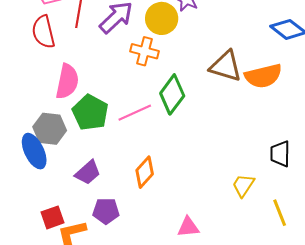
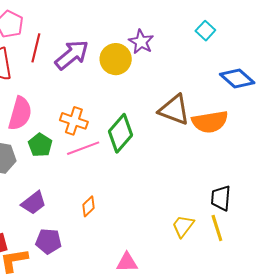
orange cross: (144, 51) -> (74, 121), moved
green pentagon: (90, 112) -> (40, 145), size x0.7
orange diamond: (145, 172) -> (88, 206), size x0.7
yellow line: (280, 213) -> (217, 228), moved

